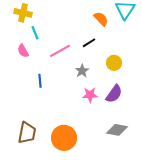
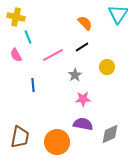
orange semicircle: (101, 19) -> (85, 23), moved
purple semicircle: (114, 94) -> (83, 124), moved, turned -114
gray diamond: (117, 130) -> (110, 134), turned -35

